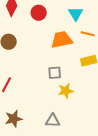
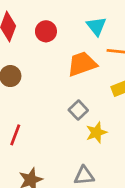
gray square: (55, 73) -> (78, 110), turned -32

